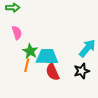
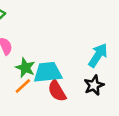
orange line: (27, 65) -> (23, 86), turned 40

